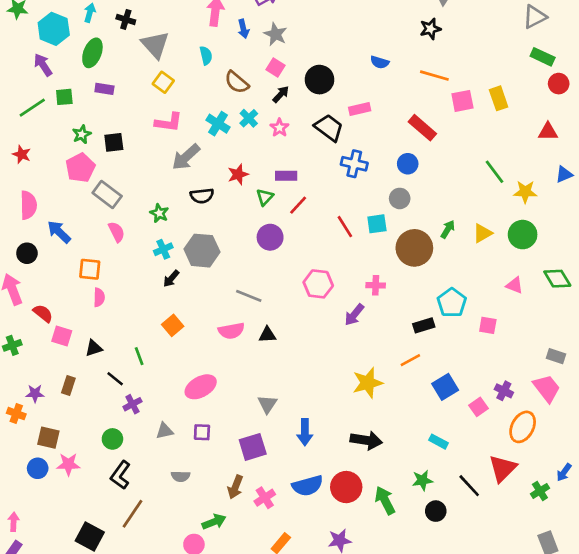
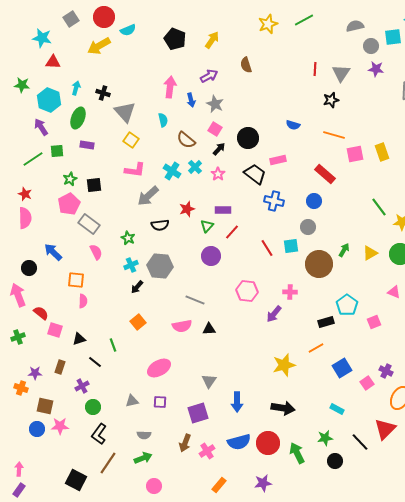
pink semicircle: (28, 205) -> (25, 218), moved
pink square: (488, 325) -> (374, 322), turned -32
purple cross: (132, 404) -> (82, 386), moved
green arrow: (214, 522) -> (143, 458), moved

